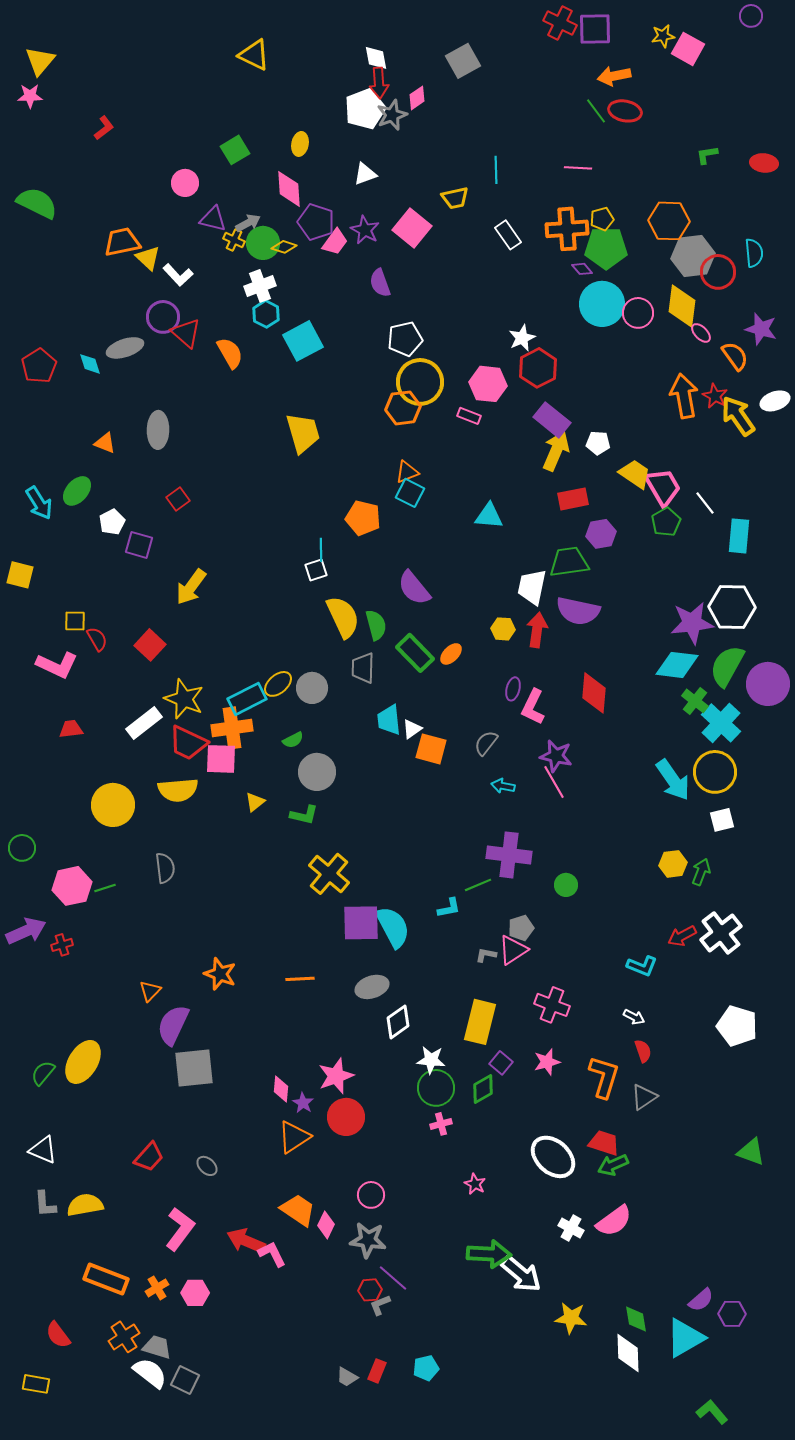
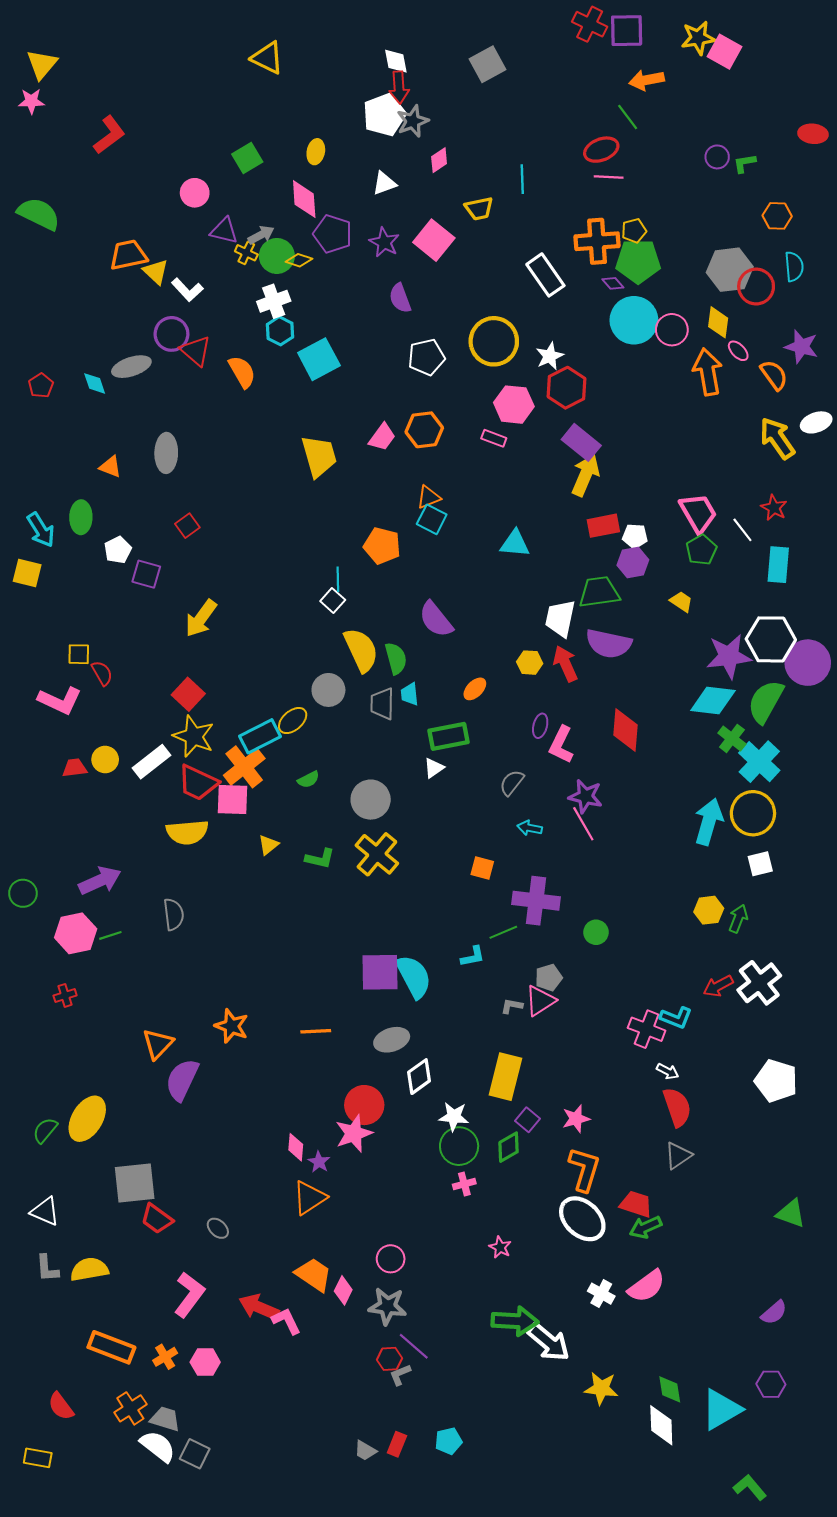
purple circle: (751, 16) -> (717, 157), moved
yellow star: (663, 36) -> (698, 38), size x1.4
pink diamond: (417, 98) -> (439, 160), moved
red ellipse: (625, 111) -> (601, 150), moved, turned -32
red L-shape: (104, 128) -> (109, 135), size x1.5
red ellipse: (764, 163) -> (813, 134), moved
orange hexagon: (669, 221) -> (777, 216), moved, size x0.7
white rectangle: (508, 235) -> (545, 275), moved, size x1.4
pink trapezoid: (335, 242) -> (382, 437), moved
yellow diamond: (682, 306) -> (718, 322), size x0.7
red pentagon: (39, 366) -> (41, 386), size x0.7
yellow circle: (420, 382) -> (494, 341), moved
orange arrow: (684, 396) -> (708, 372), moved
red star: (715, 396) -> (774, 508), moved
white pentagon: (598, 443) -> (635, 536), moved
yellow trapezoid: (635, 474) -> (681, 601), moved, size x0.7
green ellipse: (77, 491) -> (81, 517), turned -40
white square: (316, 570) -> (333, 600), turned -30
yellow square: (20, 575) -> (27, 573), moved
red arrow: (537, 630) -> (565, 664), turned -32
red square: (150, 645) -> (188, 694), moved
green rectangle: (415, 653) -> (449, 736), moved, turned -57
purple circle: (768, 684) -> (808, 663), moved
gray circle: (312, 688) -> (328, 690), moved
cyan trapezoid: (389, 720) -> (410, 694), moved, size x0.7
orange cross: (232, 728) -> (244, 767), turned -30
orange square: (431, 749) -> (482, 868), moved, size x0.7
gray circle: (317, 772) -> (371, 800), moved
cyan arrow: (673, 780) -> (709, 822), turned -129
yellow circle: (113, 805) -> (105, 760), moved, size x0.6
yellow cross: (329, 874) -> (377, 854), moved
purple arrow: (26, 931) -> (100, 881), moved
orange triangle: (150, 991) -> (158, 1044), size x1.4
pink cross: (552, 1005) -> (647, 1029), moved
red semicircle: (643, 1051) -> (677, 1107), size x1.6
gray square: (194, 1068) -> (135, 1183), moved
orange L-shape: (604, 1077) -> (584, 1169), moved
red circle: (346, 1117) -> (364, 1105), moved
red trapezoid: (149, 1157) -> (157, 1219), turned 84
purple semicircle: (701, 1300) -> (774, 1313), moved

